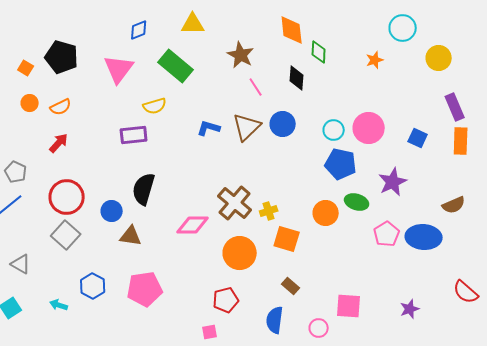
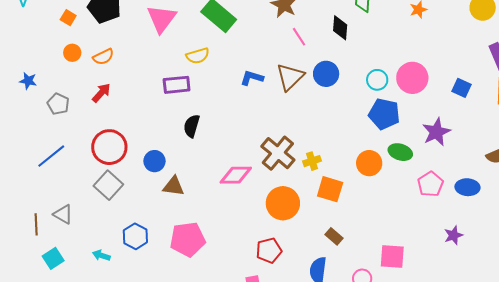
gray pentagon: (16, 172) -> (58, 104), moved
black semicircle: (144, 189) -> (192, 126), moved, size x0.7
blue ellipse: (424, 237) -> (467, 187), size x0.7
purple star: (410, 309) -> (453, 235), moved

